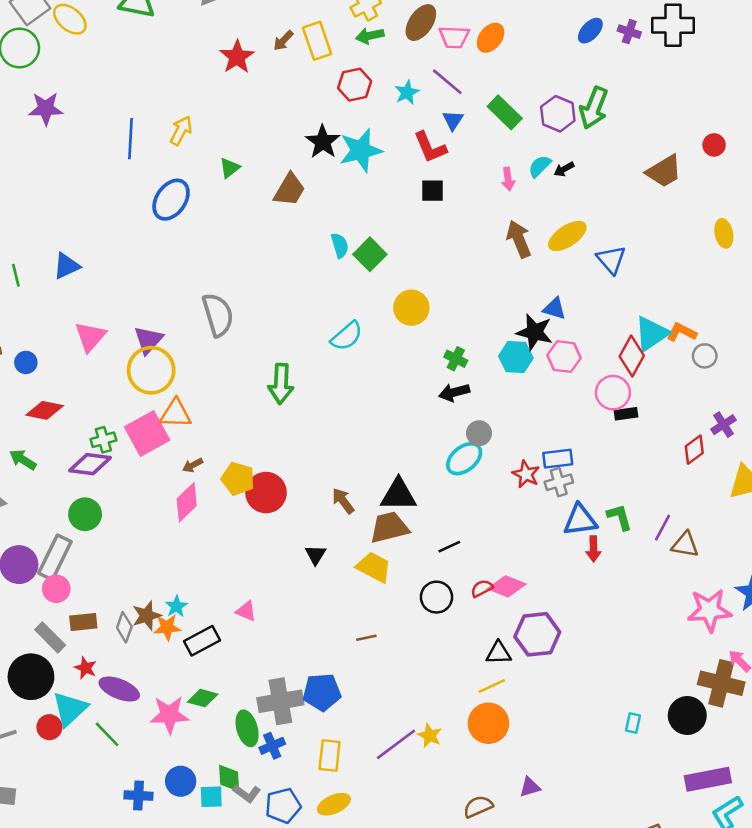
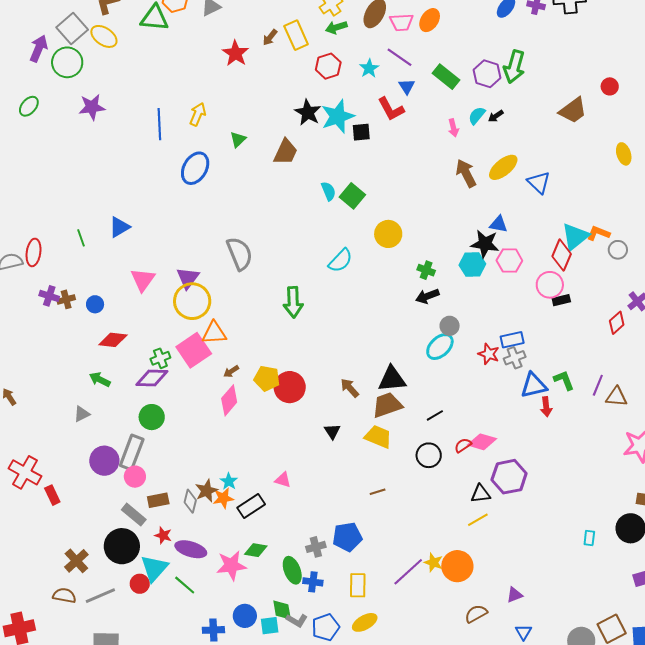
black square: (432, 191) -> (361, 132), moved
gray cross: (280, 701) -> (316, 547), size x0.6
orange circle: (488, 723) -> (457, 566), moved
blue cross: (272, 746) -> (313, 582), turned 36

